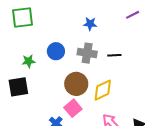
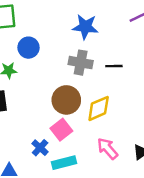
blue star: (90, 24) -> (85, 27), size x1.5
blue circle: (56, 51) -> (29, 48), moved

